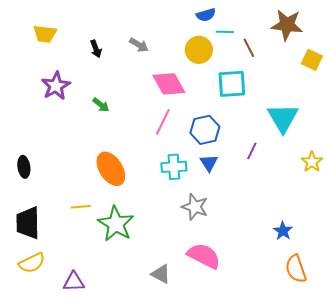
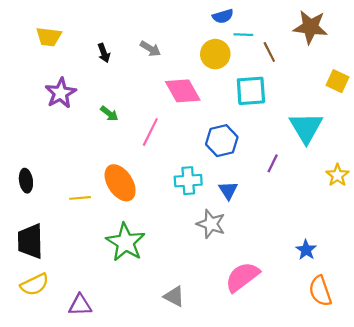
yellow square: (312, 60) -> (337, 81), moved
pink line: (163, 122) -> (150, 132), moved
blue triangle: (209, 163) -> (228, 190), moved
yellow line: (81, 207) -> (80, 198), moved
pink semicircle: (204, 256) -> (242, 277), moved, turned -64

